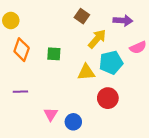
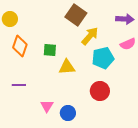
brown square: (82, 16) -> (76, 15), size x1.5
purple arrow: (123, 20) -> (125, 19), moved
yellow triangle: (86, 72) -> (67, 67), moved

